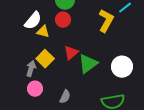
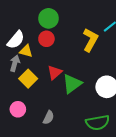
gray arrow: (31, 69) -> (15, 63), moved

